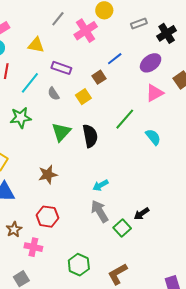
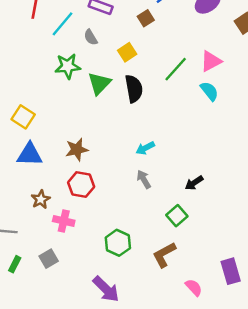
pink triangle: (155, 93) -> (211, 61), moved
yellow square: (83, 97) -> (127, 52), moved
green star: (21, 118) -> (68, 66), moved
brown star: (48, 175) -> (77, 150), moved
gray arrow: (100, 211) -> (144, 179), size x0.7
green square: (122, 228) -> (177, 216), moved

